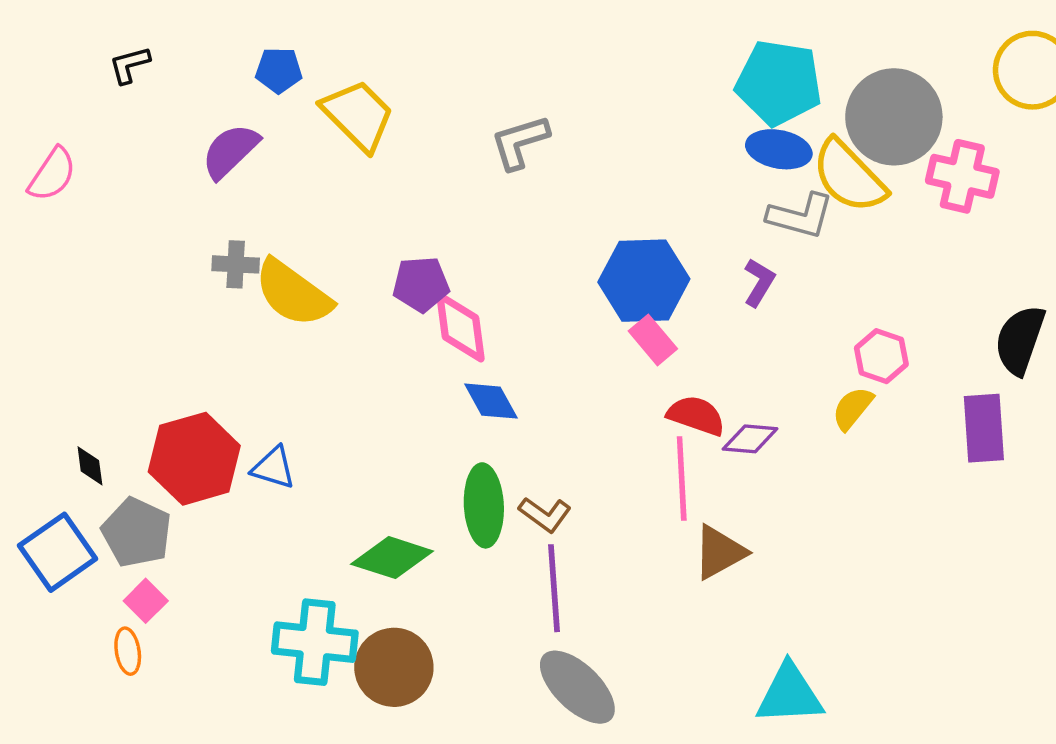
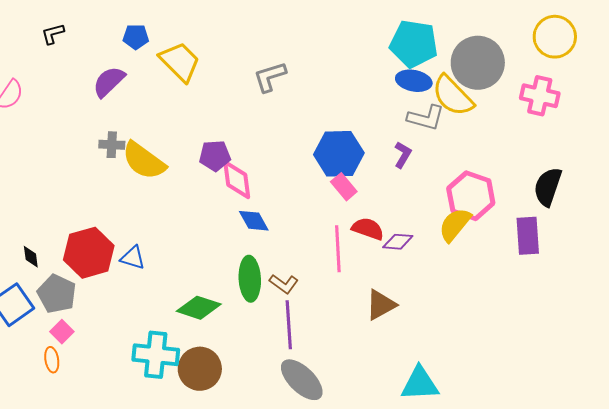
pink cross: (962, 176) -> (540, 96), moved
pink hexagon: (881, 356) -> (471, 196), size x1.6
yellow semicircle: (853, 408) -> (455, 225), size x1.4
pink line: (682, 478) -> (338, 249), moved

